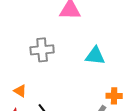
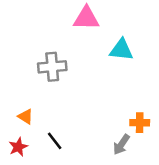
cyan triangle: (95, 56) -> (121, 50), moved

